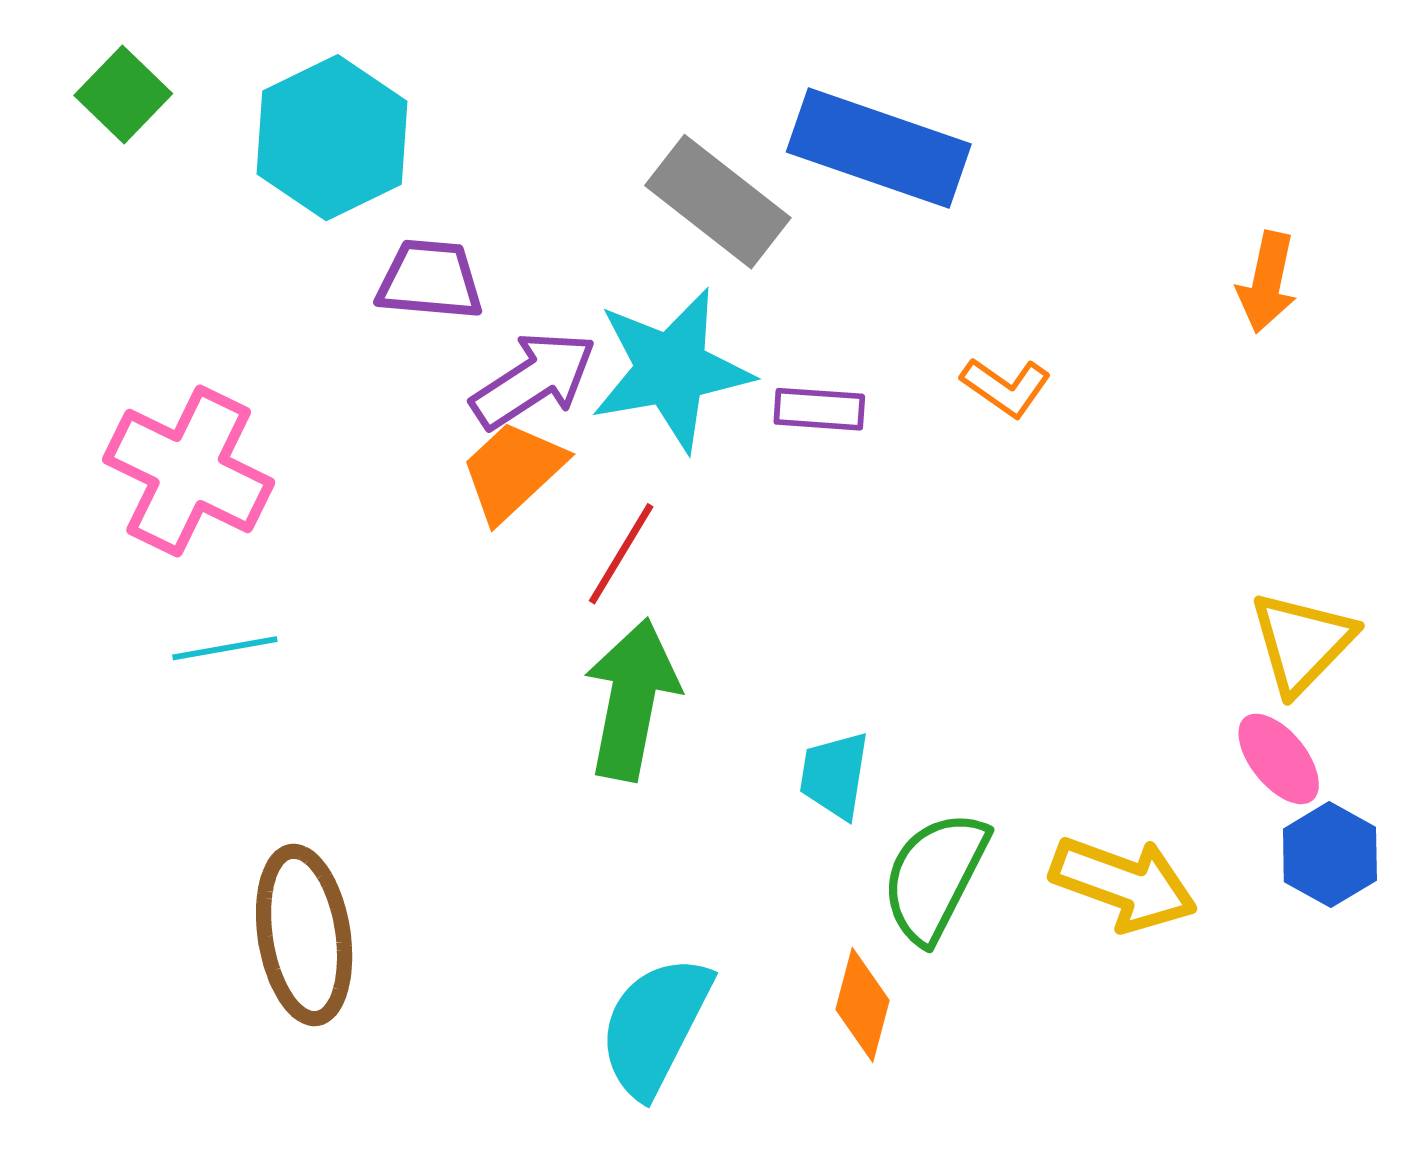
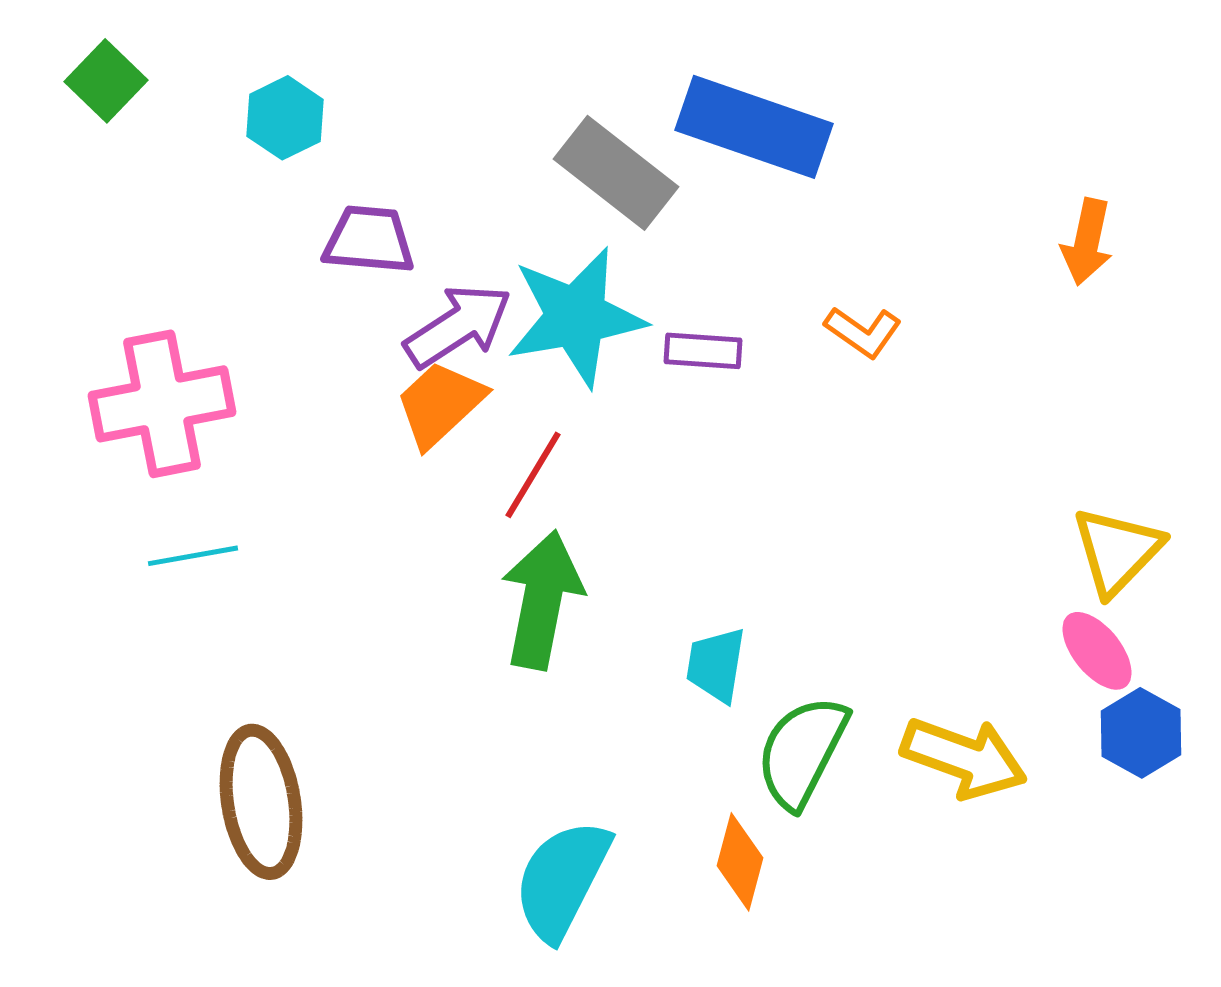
cyan hexagon: (332, 138) -> (285, 118), size x0.6
pink cross: (189, 471) -> (162, 404), turned -37

